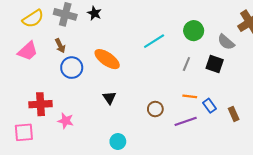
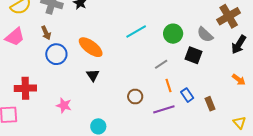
green circle: (194, 31) -> (173, 34), moved
gray line: (186, 64) -> (161, 64), moved, turned 32
orange line: (190, 96) -> (169, 85), turned 64
black triangle: (109, 98) -> (93, 75), moved
pink star: (66, 121) -> (64, 105), moved

